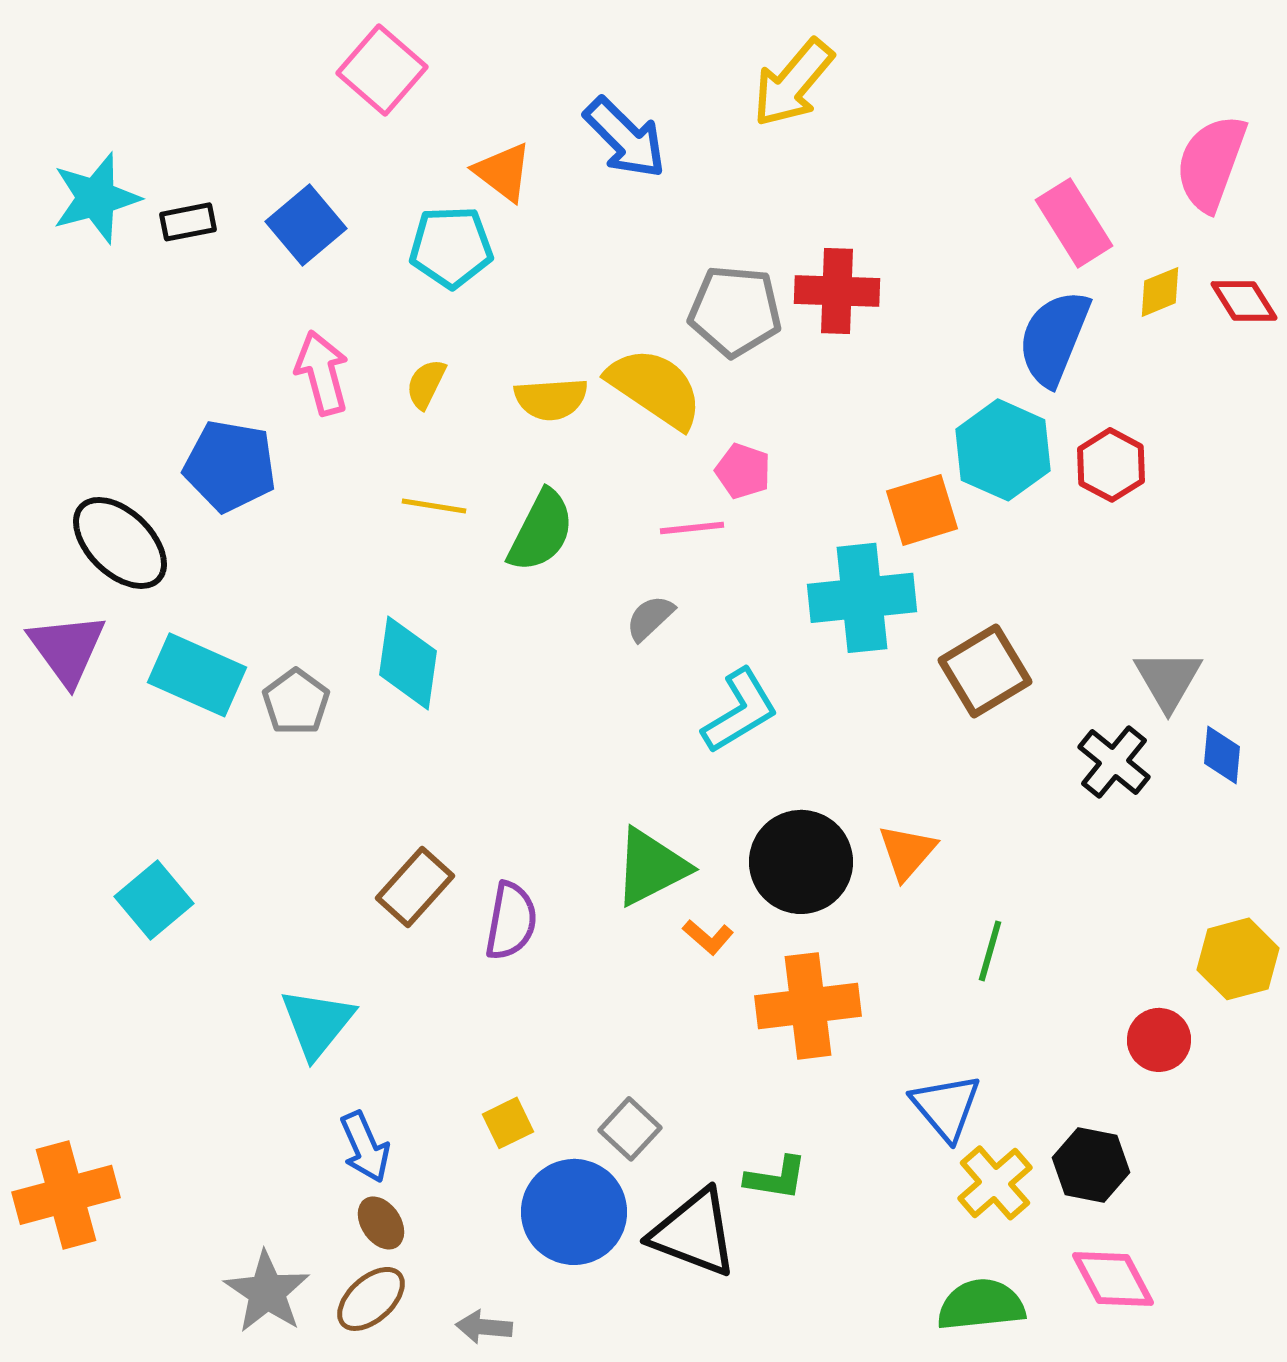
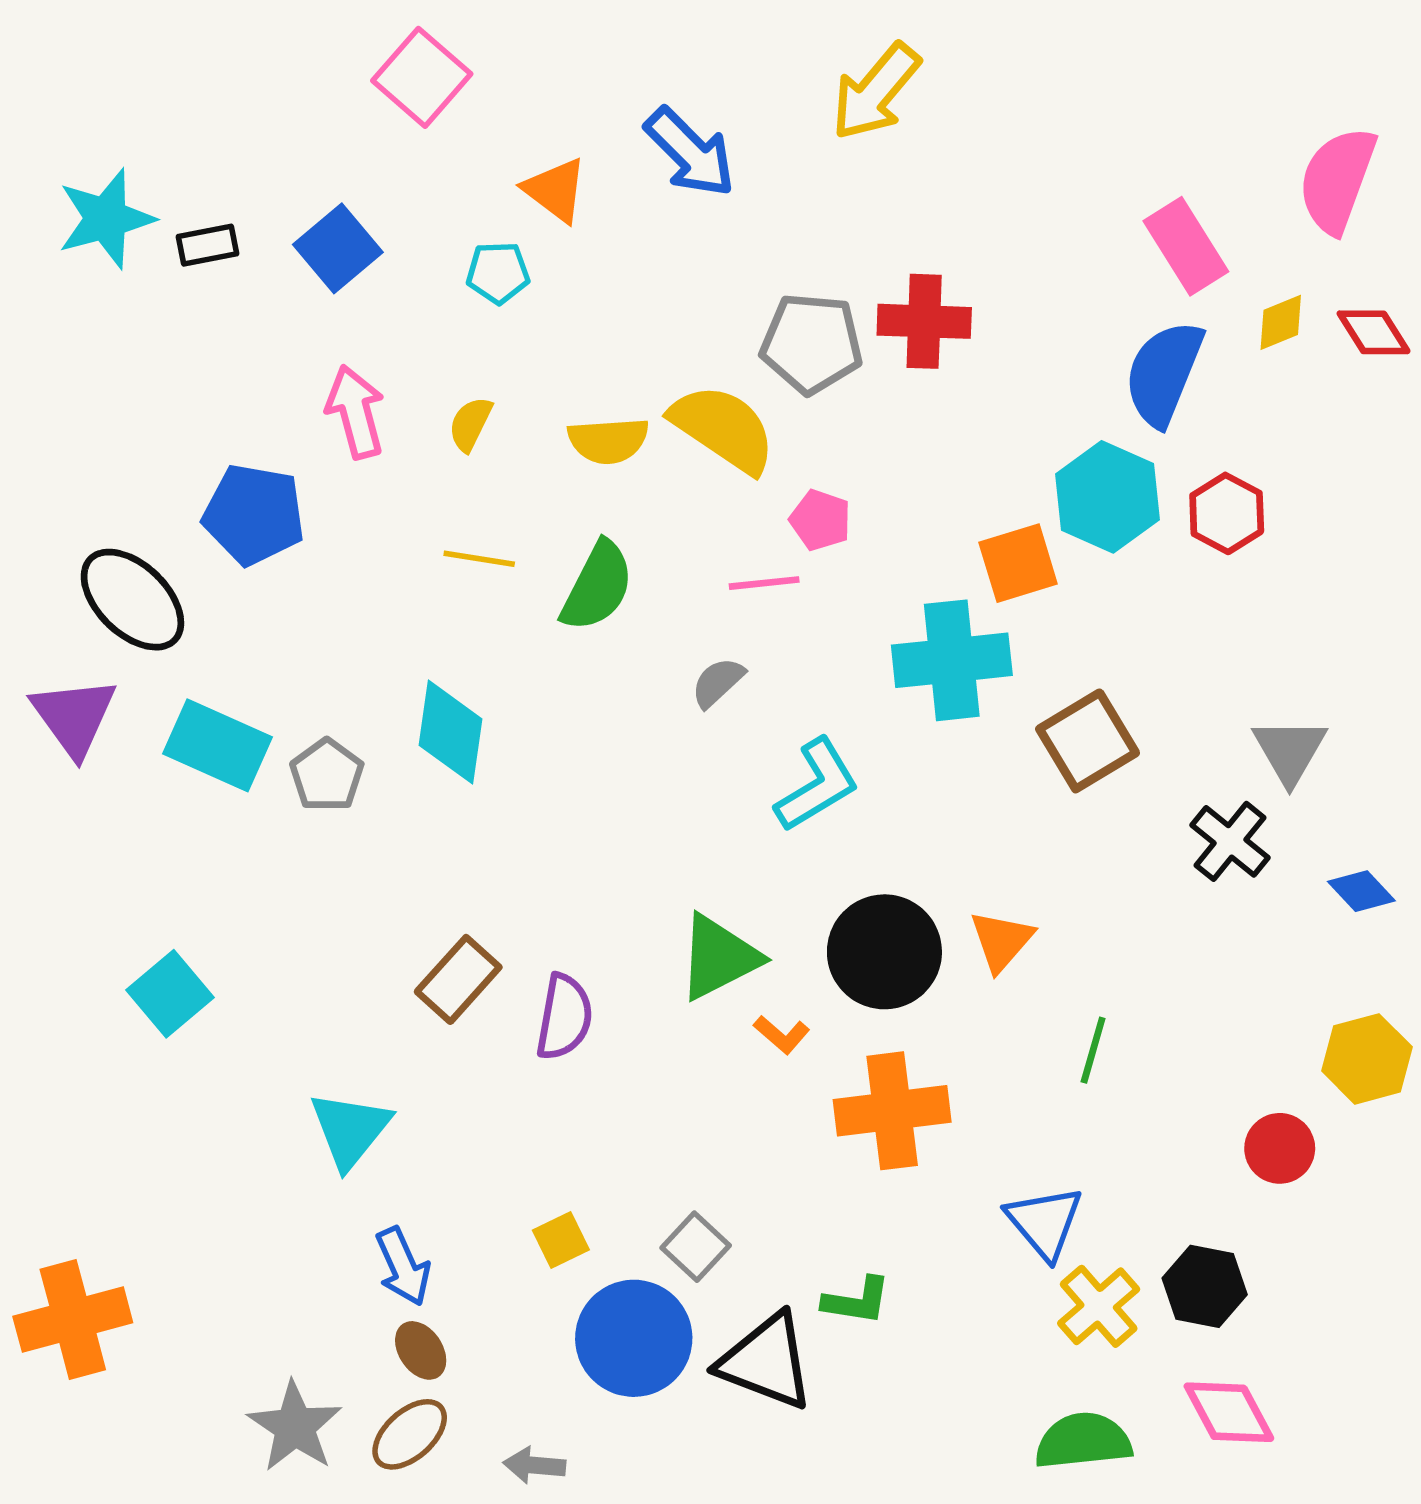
cyan pentagon: (451, 247) -> (498, 273), size x0.7
blue diamond: (1222, 755) -> (1361, 891), moved, turned -48

